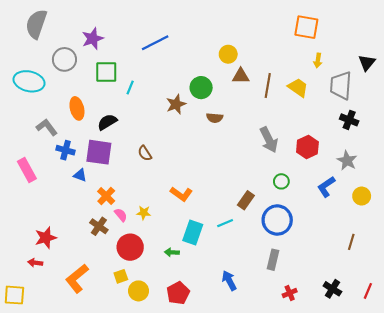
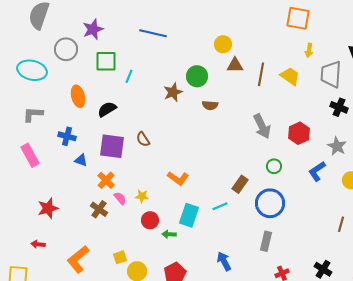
blue line: (155, 43) -> (153, 33), turned 40
gray L-shape: (47, 127) -> (33, 114), moved, turned -50
purple square: (99, 152) -> (112, 146), moved
red star: (46, 238) -> (48, 208), moved
red circle: (130, 247) -> (150, 220), moved, size x0.7

